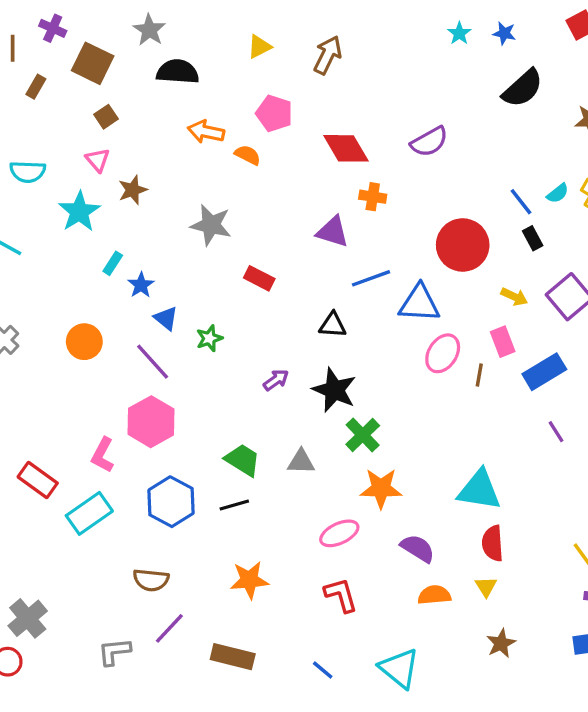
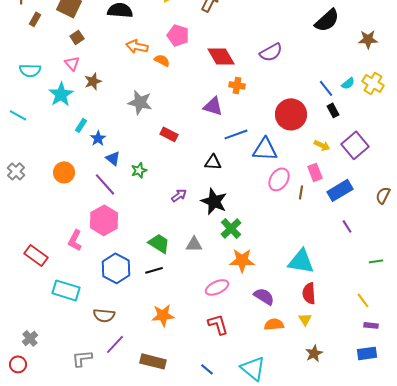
cyan rectangle: (89, 513) -> (66, 290), moved, turned 52
gray cross: (28, 618) -> (30, 338), size x0.7

